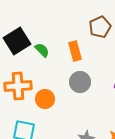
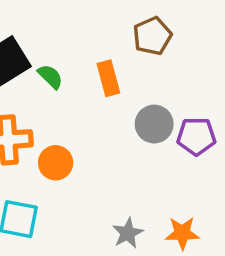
gray circle: (80, 82) -> (154, 124), moved

